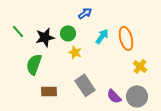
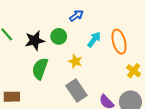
yellow star: (75, 52) -> (75, 61), moved
green semicircle: (34, 64) -> (40, 69), moved
brown rectangle: (49, 91) -> (12, 97), moved

